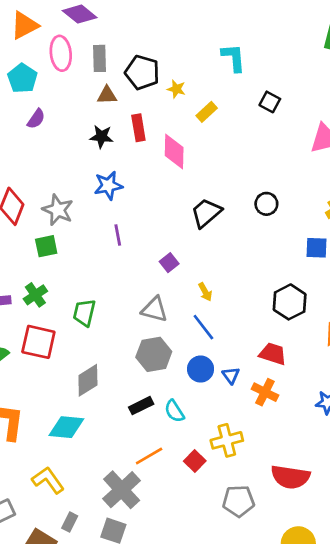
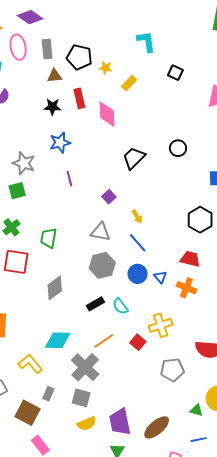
cyan diamond: (66, 427) -> (58, 340), moved

